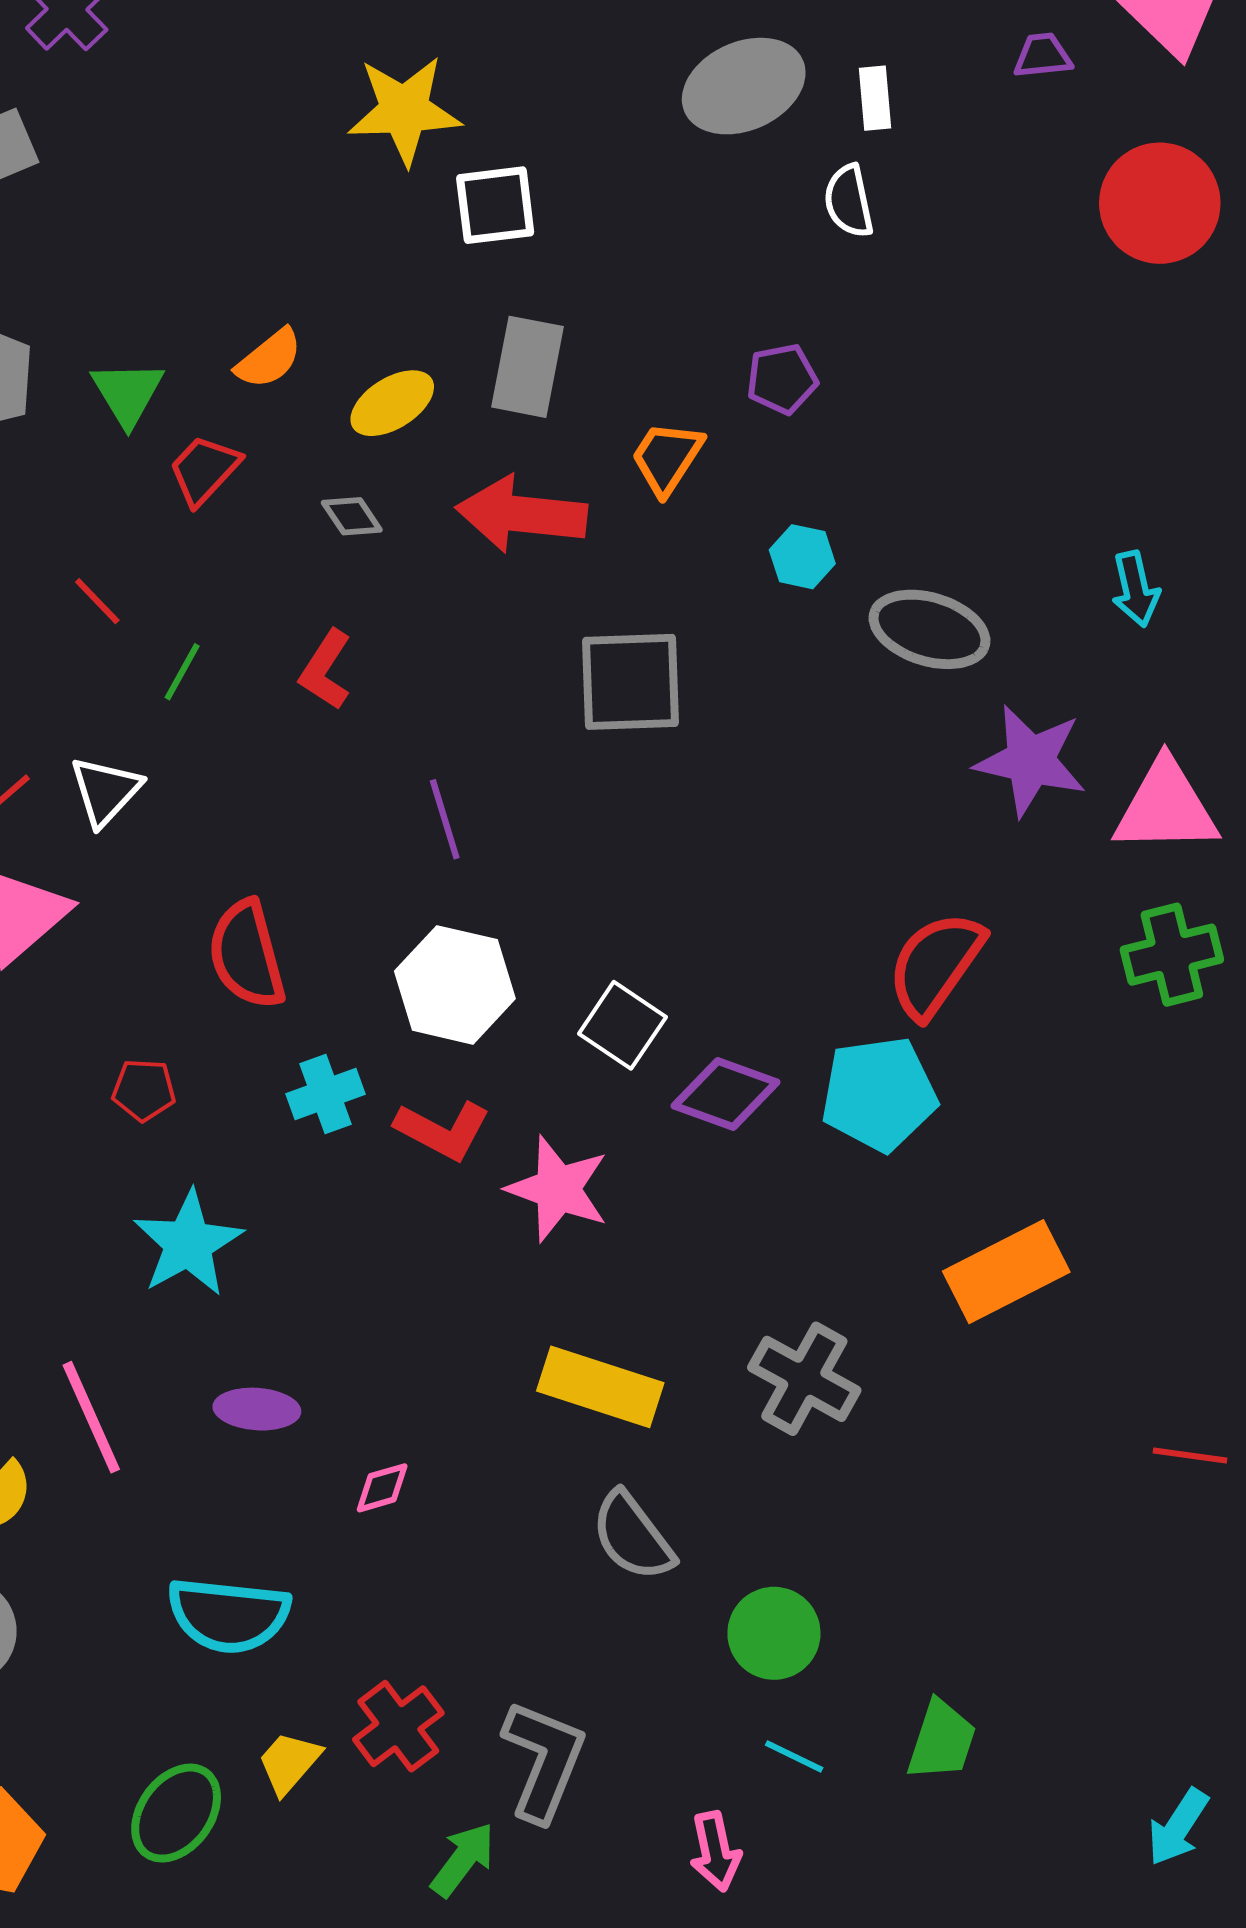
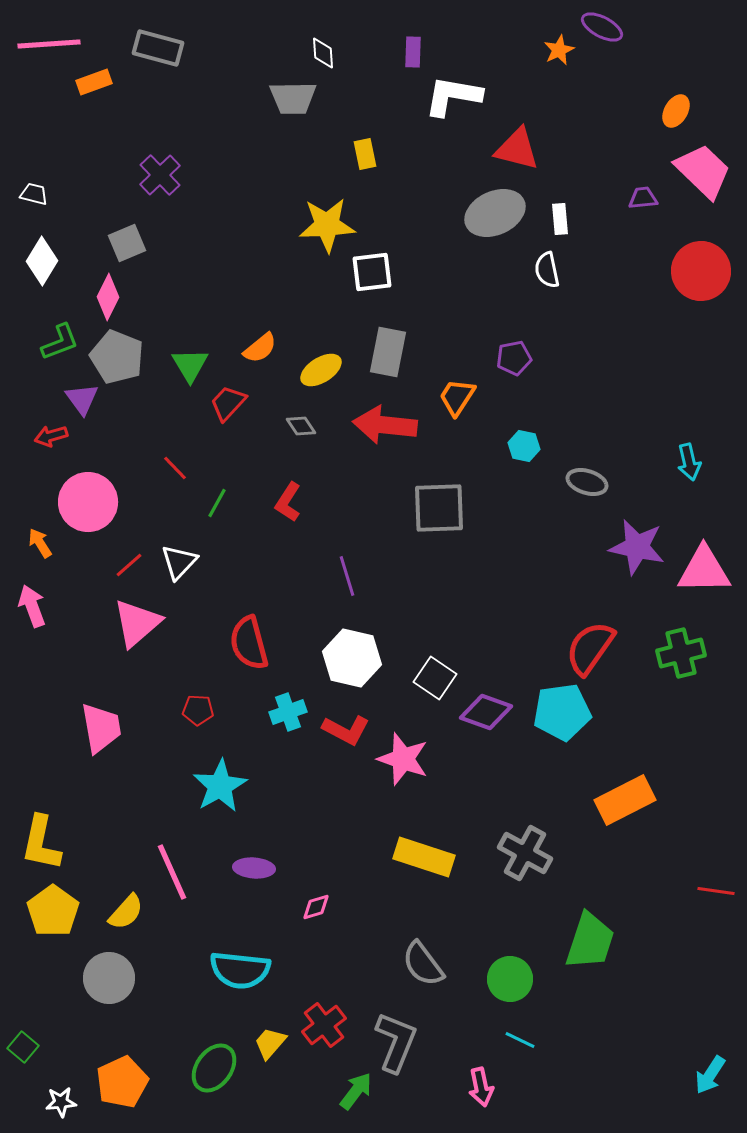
gray ellipse: (929, 629) -> (587, 482), size x0.7
green cross: (1172, 955) -> (681, 653), moved
gray semicircle: (633, 1536) -> (423, 964), moved
green trapezoid: (942, 1740) -> (590, 941), moved, size x1.4

